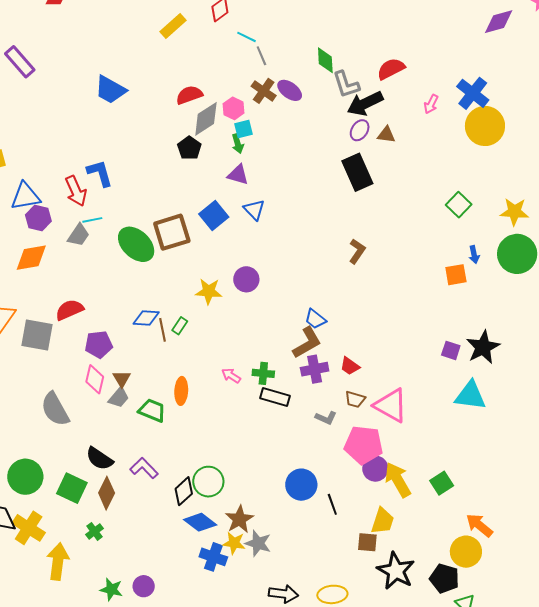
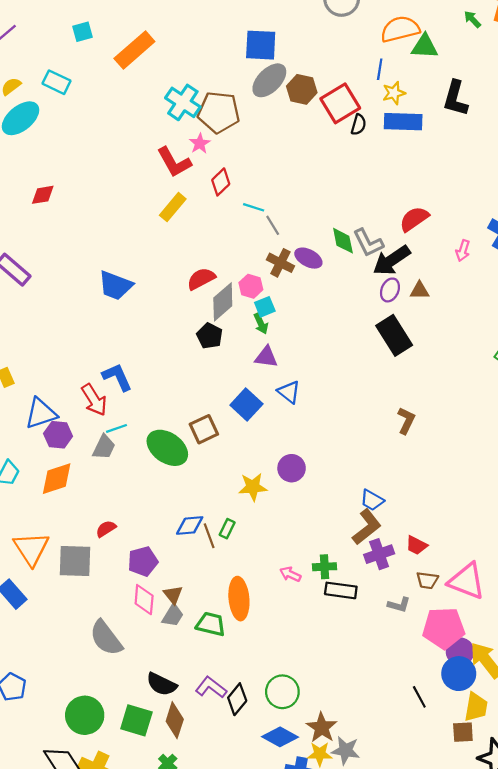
green diamond: (325, 60) -> (343, 241), moved
brown square: (172, 232) -> (204, 429), size x0.7
red semicircle: (69, 310) -> (106, 529), size x0.7
orange ellipse: (181, 391) -> (239, 599), size x1.4
blue circle: (301, 485) -> (459, 674), moved
black diamond: (184, 491) -> (237, 699), moved

